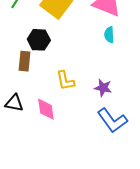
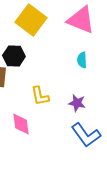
cyan semicircle: (109, 35) -> (82, 60), moved

